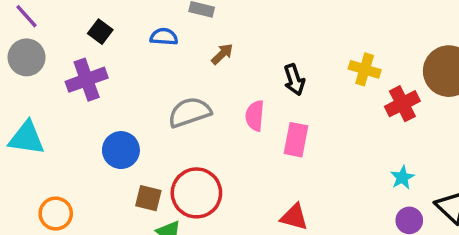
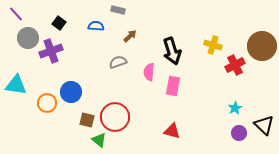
gray circle: (27, 57) -> (28, 38), moved
black arrow: (294, 80) -> (172, 51), size x1.5
gray semicircle: (190, 112) -> (118, 62), moved, size x0.7
orange circle: (56, 214) -> (47, 103), moved

